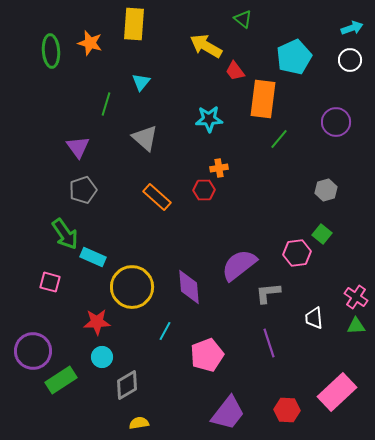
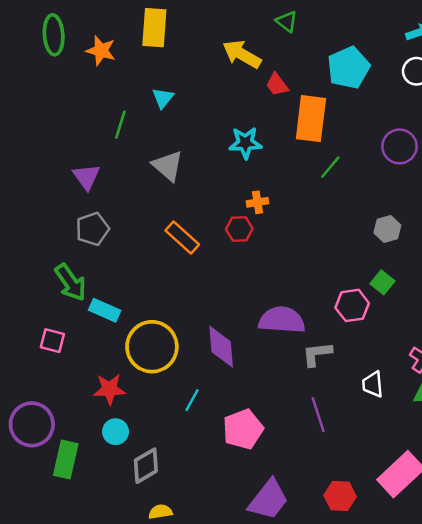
green ellipse: (51, 51) -> (54, 35), moved
purple semicircle: (239, 265) -> (282, 320), turned 42
green rectangle: (61, 380) -> (66, 460), turned -44

